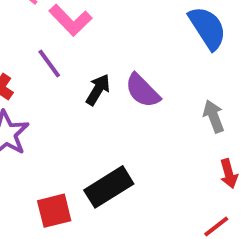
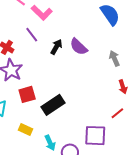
black rectangle: (109, 187) -> (53, 105), moved
red square: (54, 211) -> (27, 94), moved

